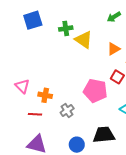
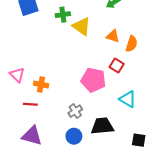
orange triangle: (114, 49) -> (113, 36), turned 48
gray cross: (67, 110) -> (75, 111), moved

